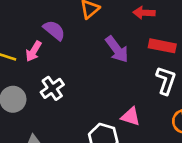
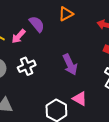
purple arrow: (117, 49) -> (70, 65), moved

